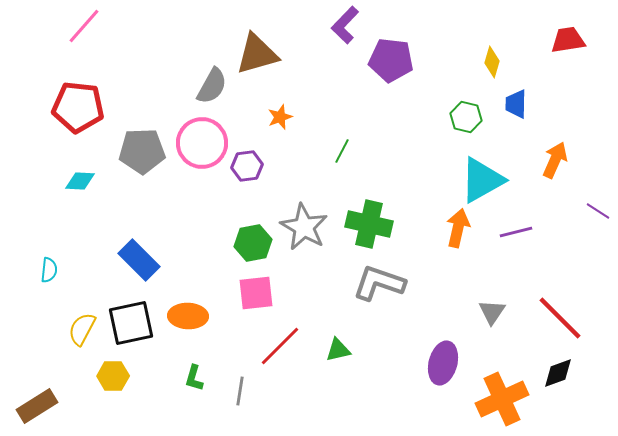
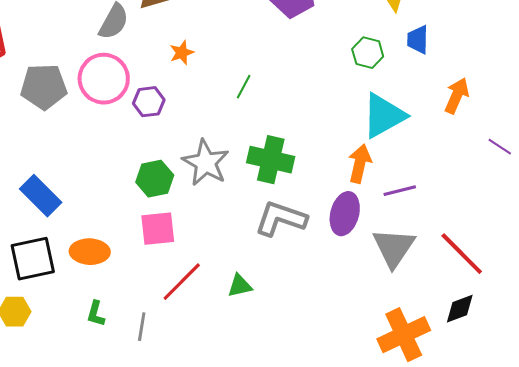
purple line: (516, 232) -> (400, 191), moved
gray triangle: (492, 312) -> (394, 248), size x1.6
purple ellipse: (443, 363) -> (345, 214), moved

